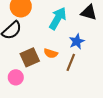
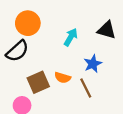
cyan arrow: (58, 18) -> (71, 37), size x0.7
brown line: (71, 62) -> (86, 88), turned -48

